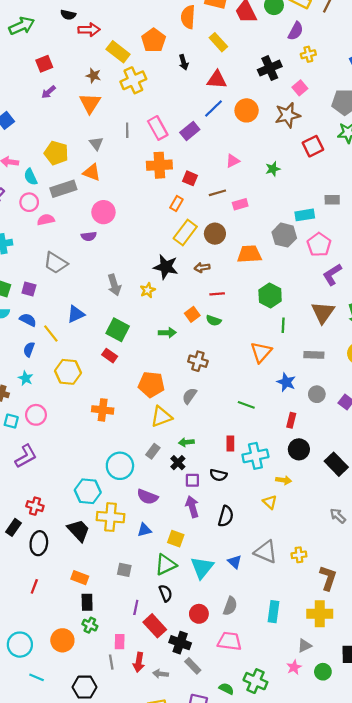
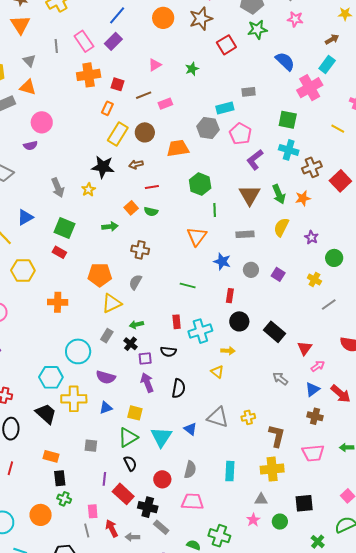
blue line: (213, 108) -> (117, 15), moved
gray triangle: (305, 646) -> (261, 499), turned 32
red arrow: (139, 662) -> (112, 528), turned 150

